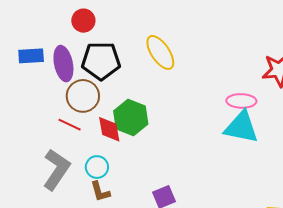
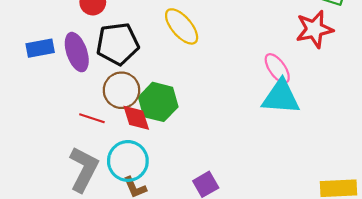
brown circle: (83, 96) -> (121, 90), moved
pink ellipse: (241, 101) -> (277, 68), turned 60
cyan circle: (97, 167) -> (128, 161), size x1.6

